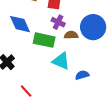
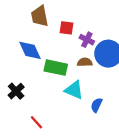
purple cross: (58, 22) -> (87, 40), moved
blue semicircle: (82, 75) -> (96, 105), turned -48

